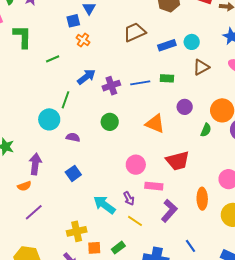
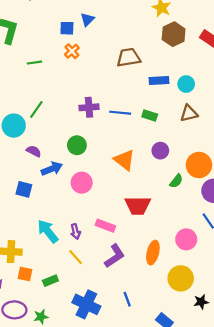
blue arrow: (86, 77) -> (52, 169), moved
pink circle: (136, 165) -> (82, 183), moved
blue square: (73, 173) -> (24, 189), turned 35

